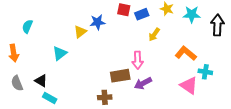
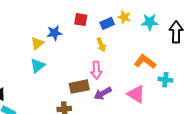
blue rectangle: (142, 14) -> (107, 23), moved
yellow arrow: (154, 35) -> (101, 45), moved, turned -56
cyan triangle: (60, 53) -> (38, 66), moved
pink triangle: (189, 85) -> (136, 94), moved

